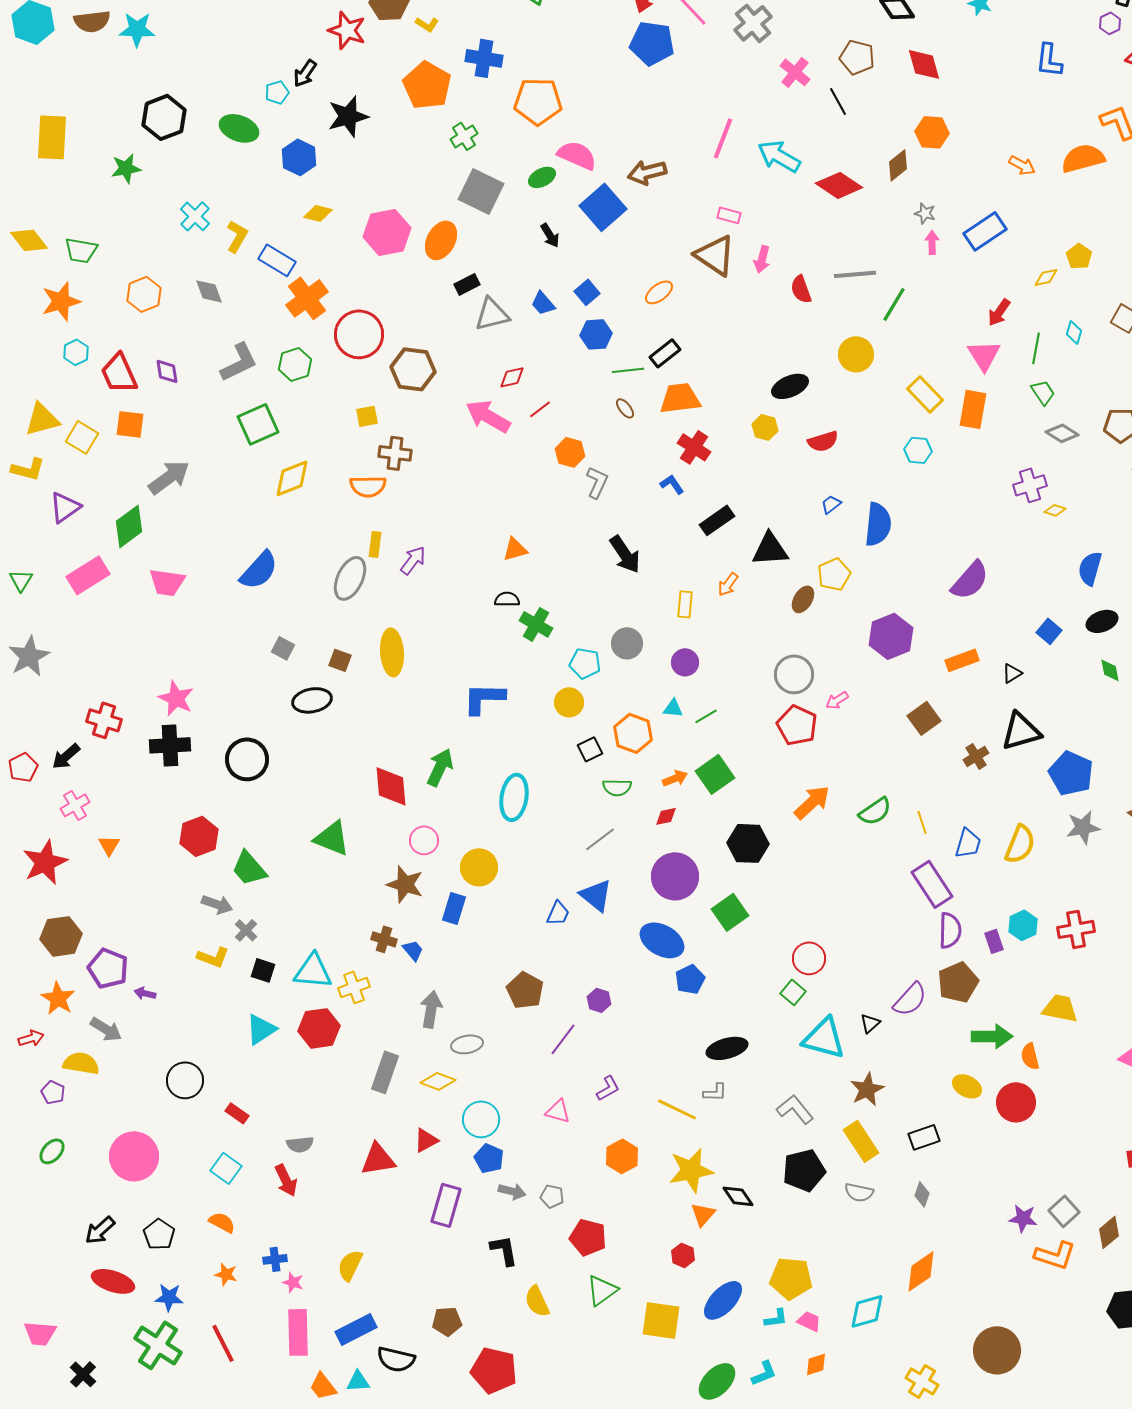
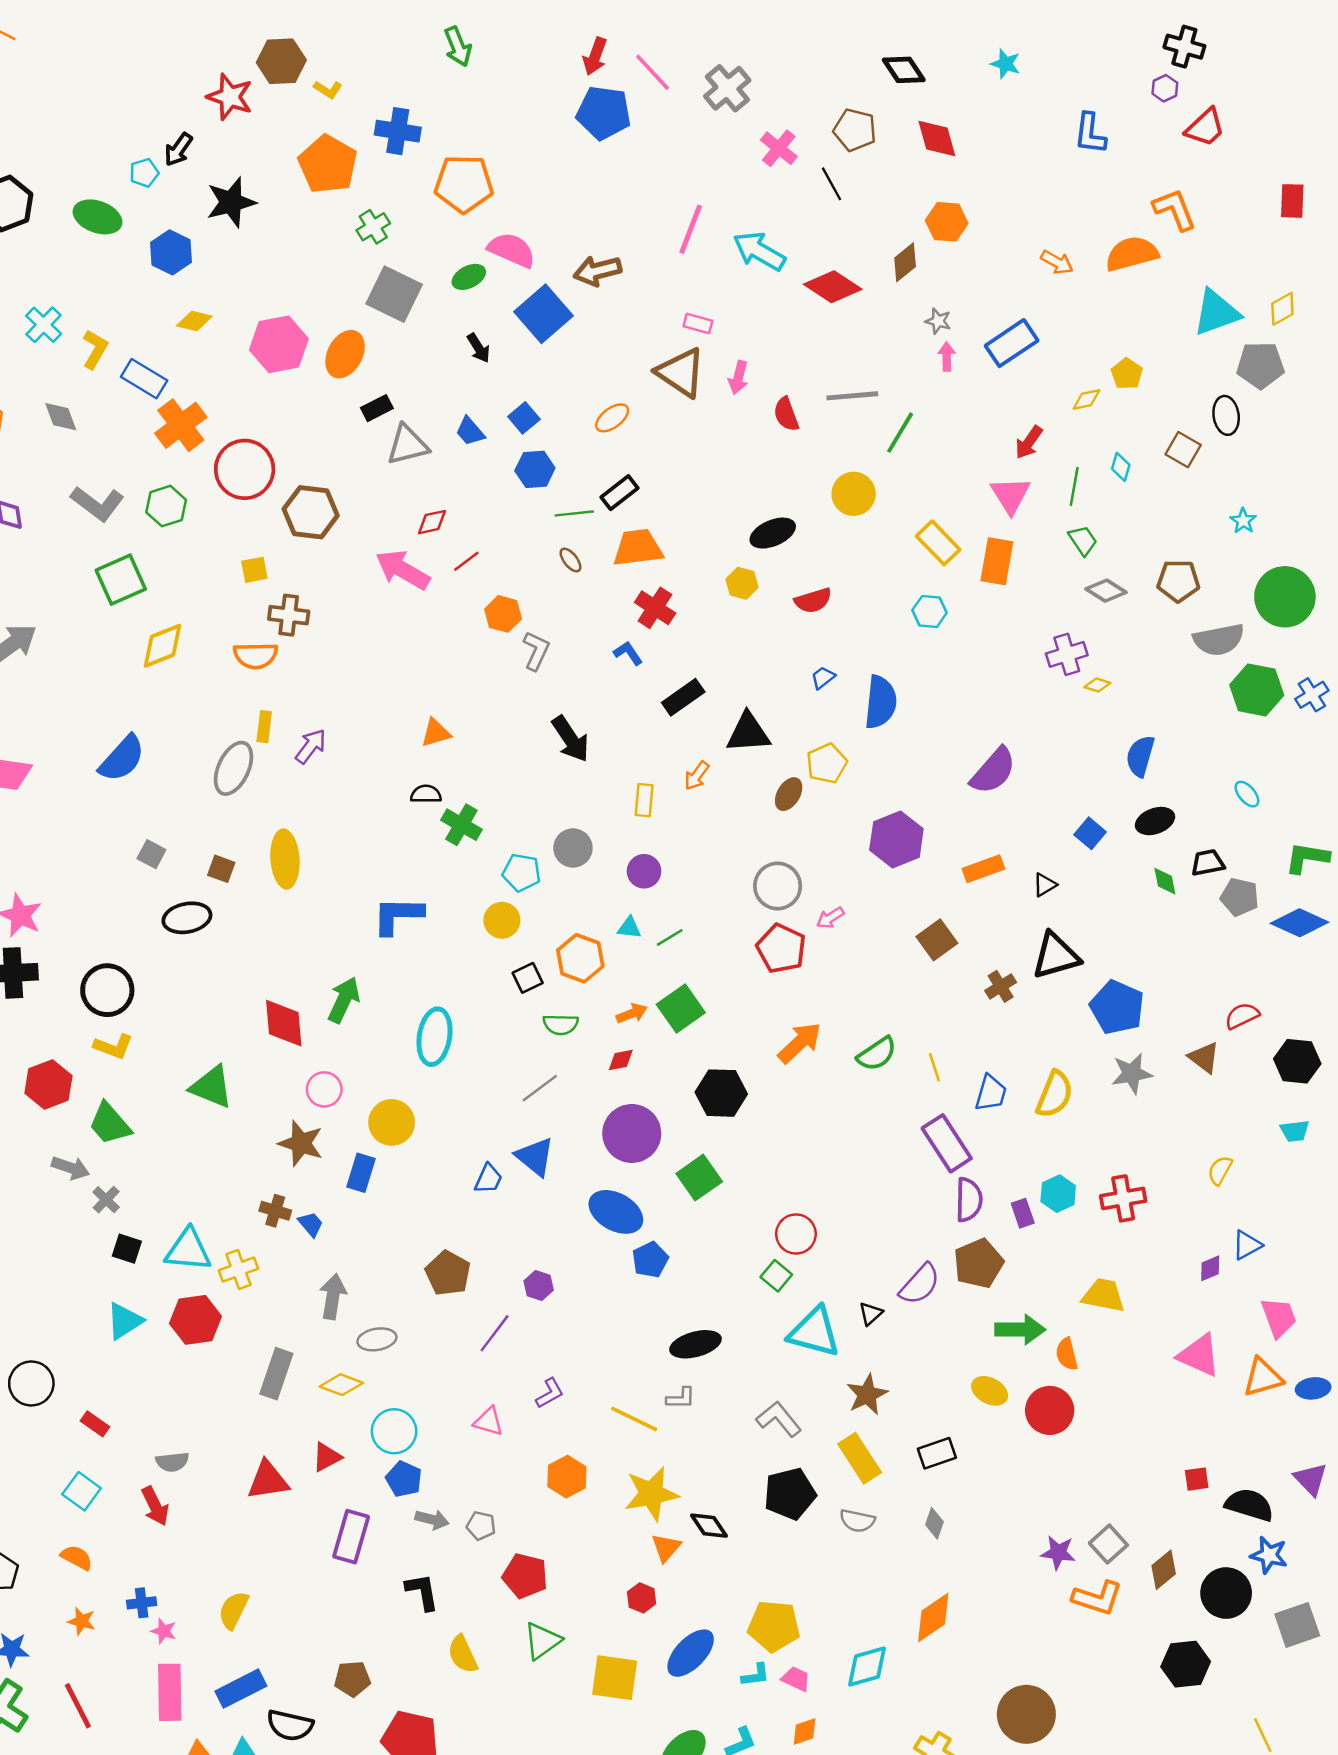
gray L-shape: (239, 362) -> (97, 504), turned 63
yellow L-shape: (213, 957) -> (113, 1046), moved

